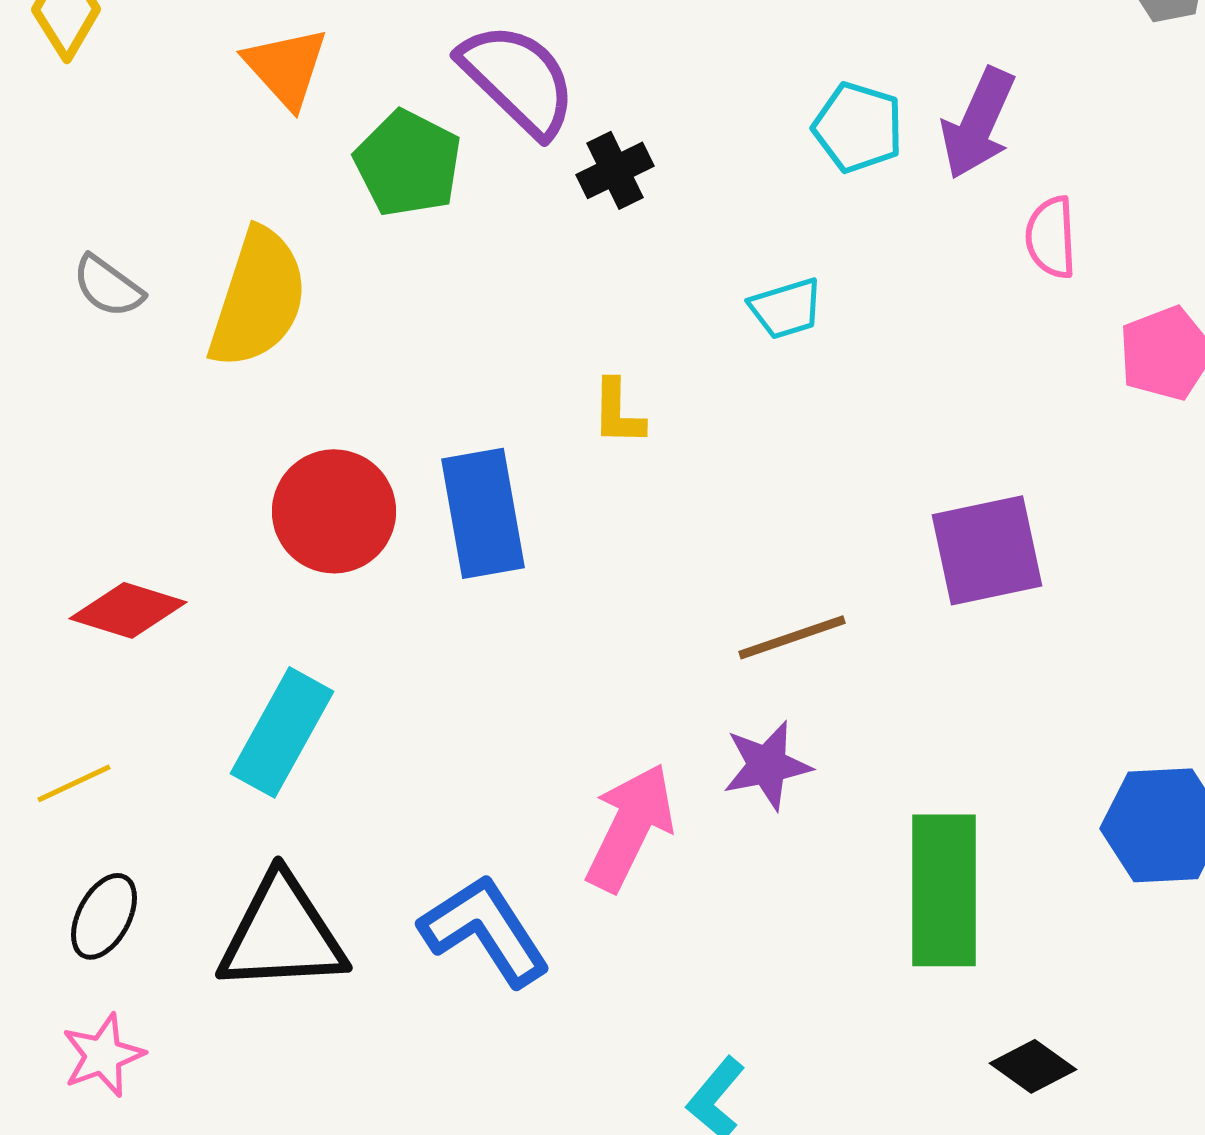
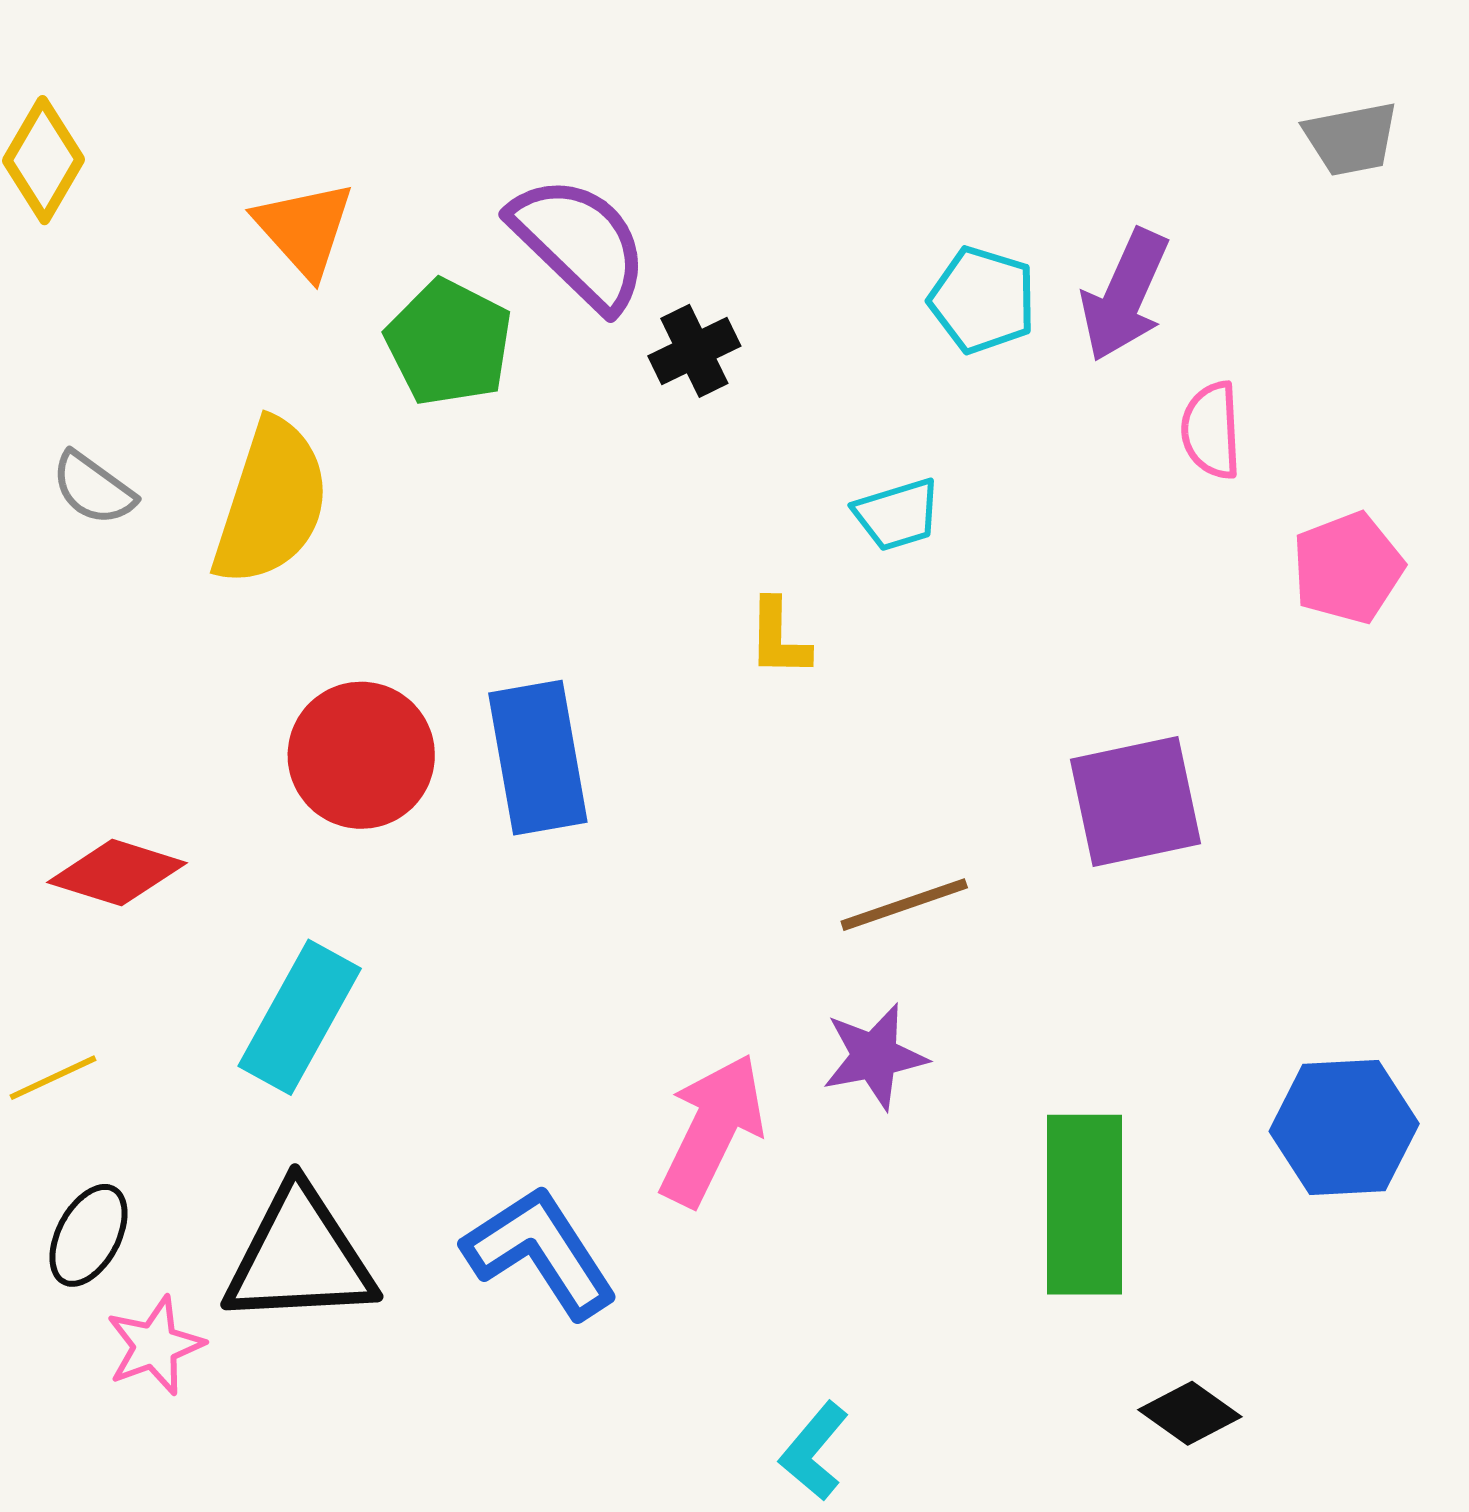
yellow L-shape: (618, 412) -> (779, 638), moved
pink star: (103, 1055) -> (155, 1346), moved

